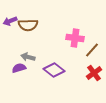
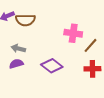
gray arrow: (28, 57) -> (18, 48), moved
red cross: (94, 73) -> (92, 69), turned 35

